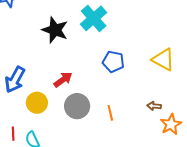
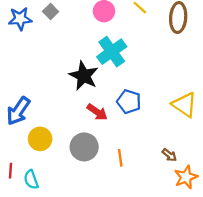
black star: (55, 30) -> (84, 76), moved
red arrow: (63, 80) -> (97, 112), moved, turned 66
brown arrow: (154, 106) -> (169, 155), turned -152

